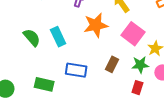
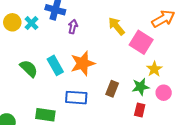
orange star: (96, 25) -> (83, 63), moved
pink square: (133, 34) -> (141, 42), moved

